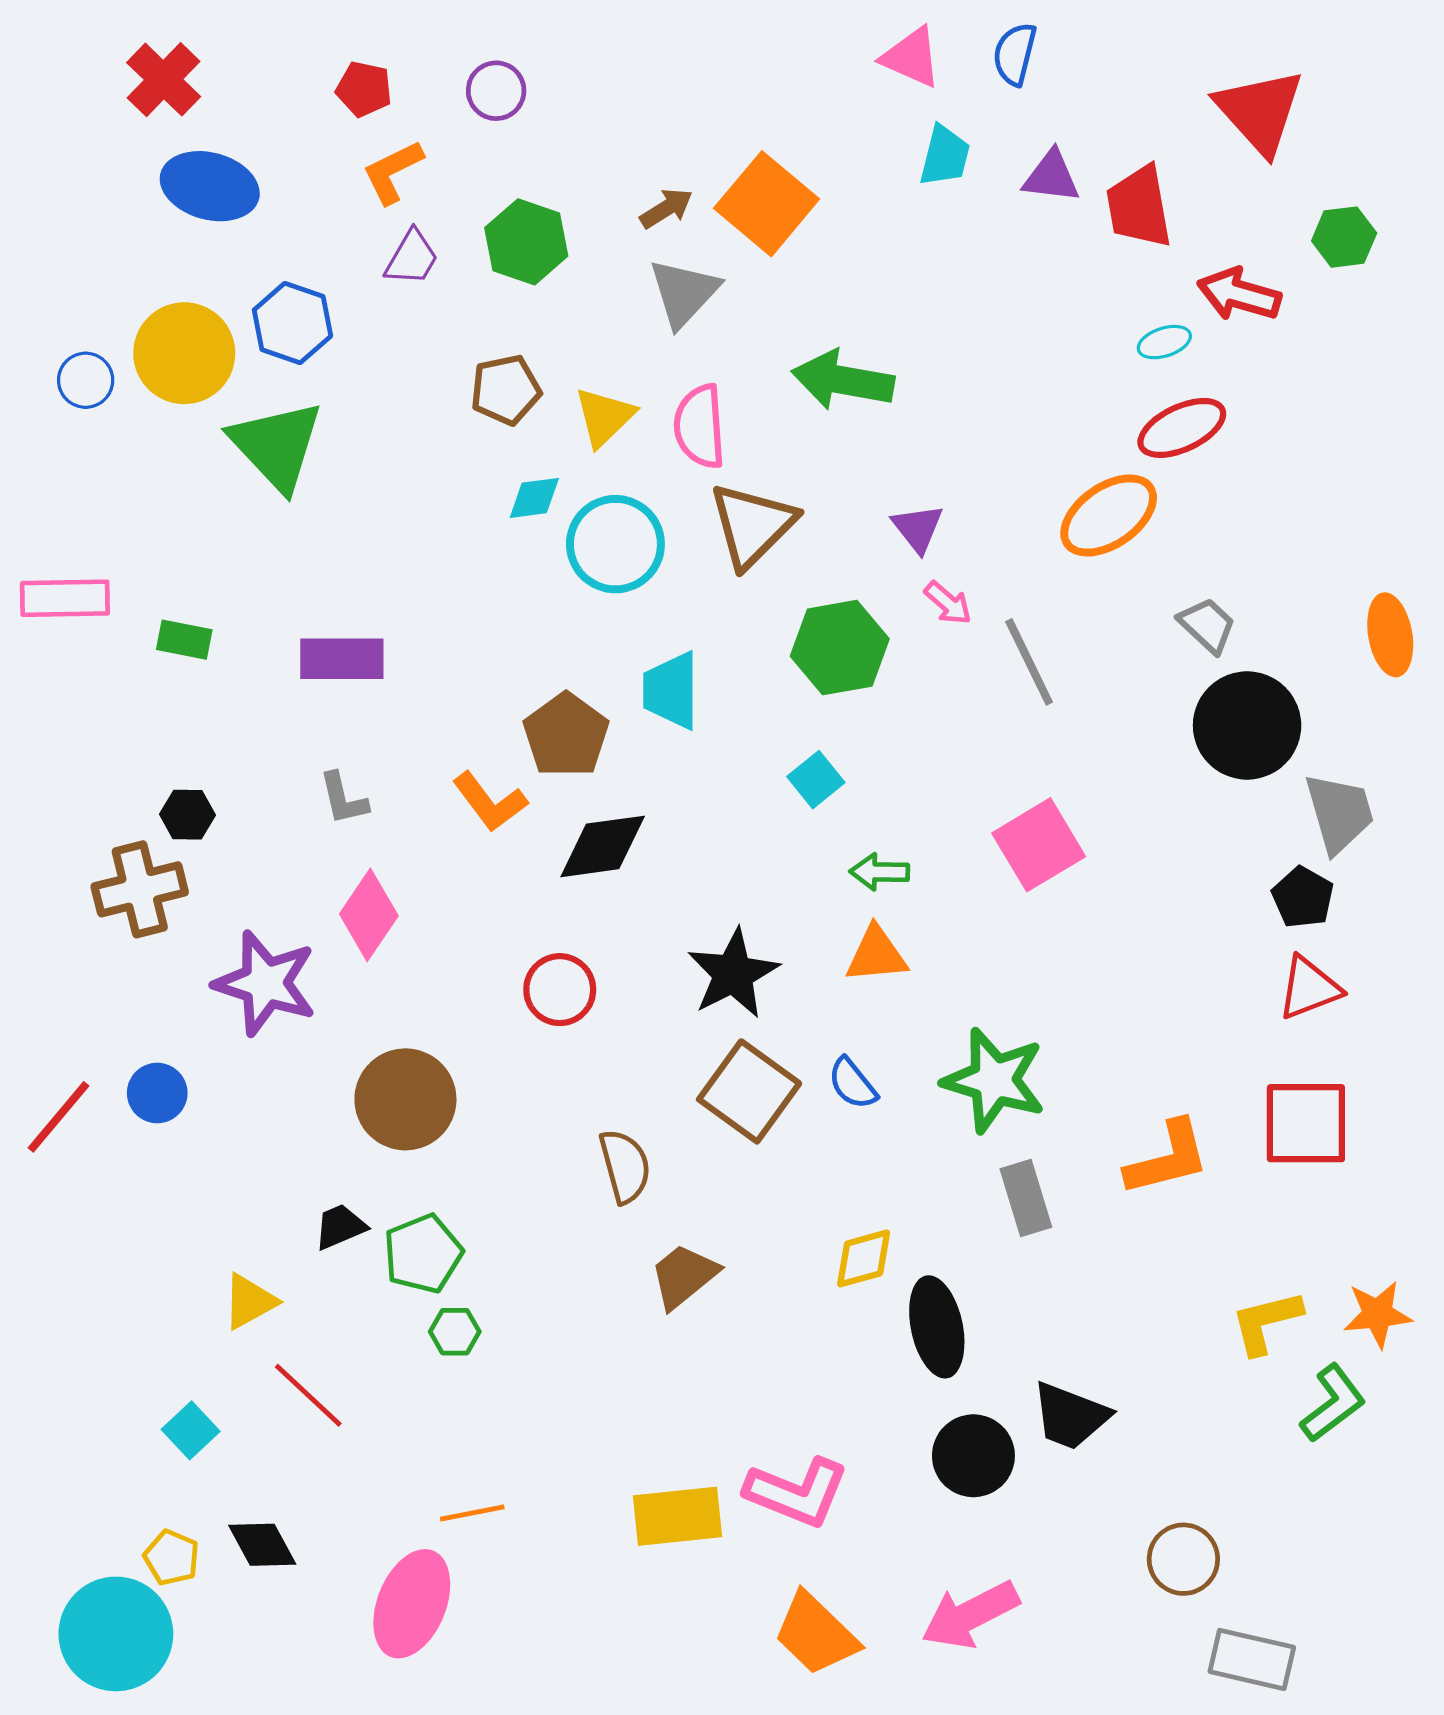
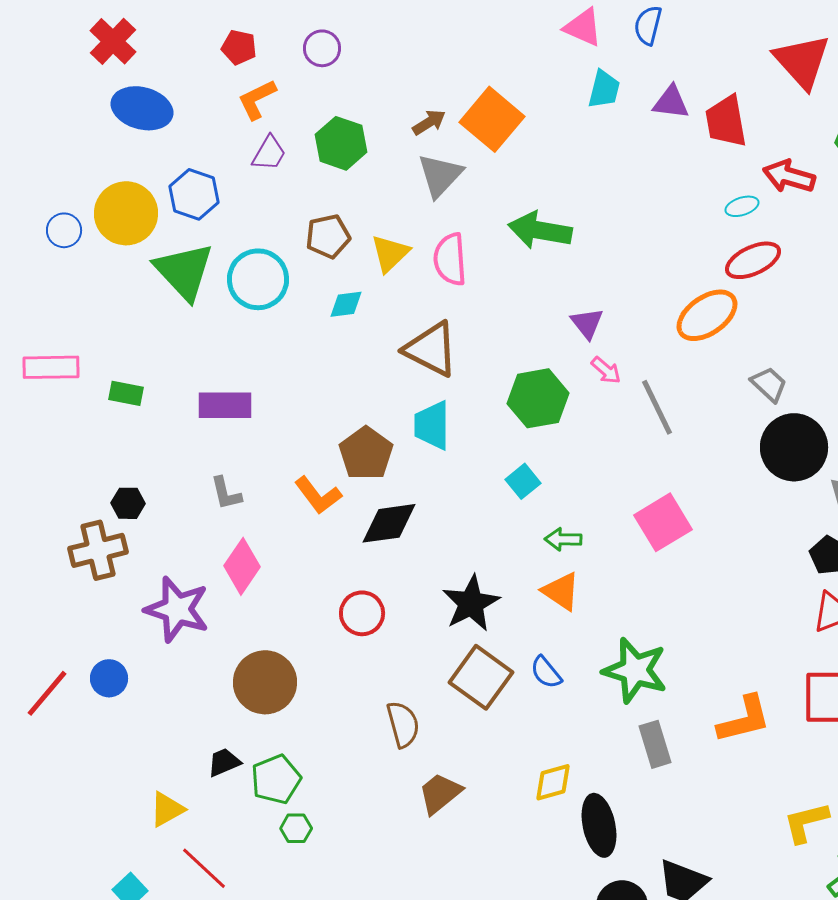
brown triangle: (752, 525) -> (431, 349), moved, turned -48
cyan circle: (615, 544) -> (258, 279), moved
orange triangle: (876, 955) -> (561, 591), turned 39

